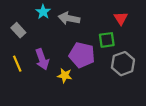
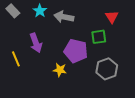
gray rectangle: (18, 30) -> (13, 11), moved
purple arrow: (42, 59) -> (36, 43), moved
gray hexagon: (123, 64) -> (107, 69), moved

